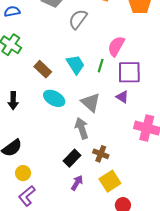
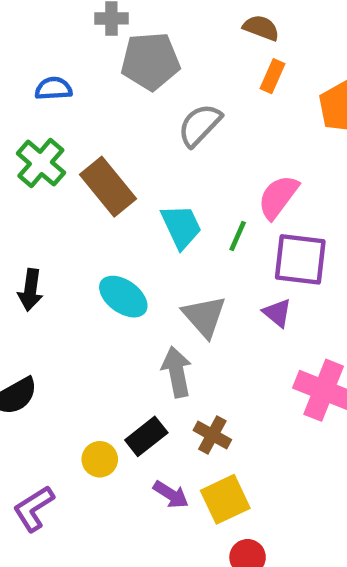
brown rectangle: (43, 69) -> (108, 187), moved, size x1.4
yellow circle: (23, 173) -> (100, 459), moved
purple arrow: (77, 183) -> (171, 494), moved, turned 84

